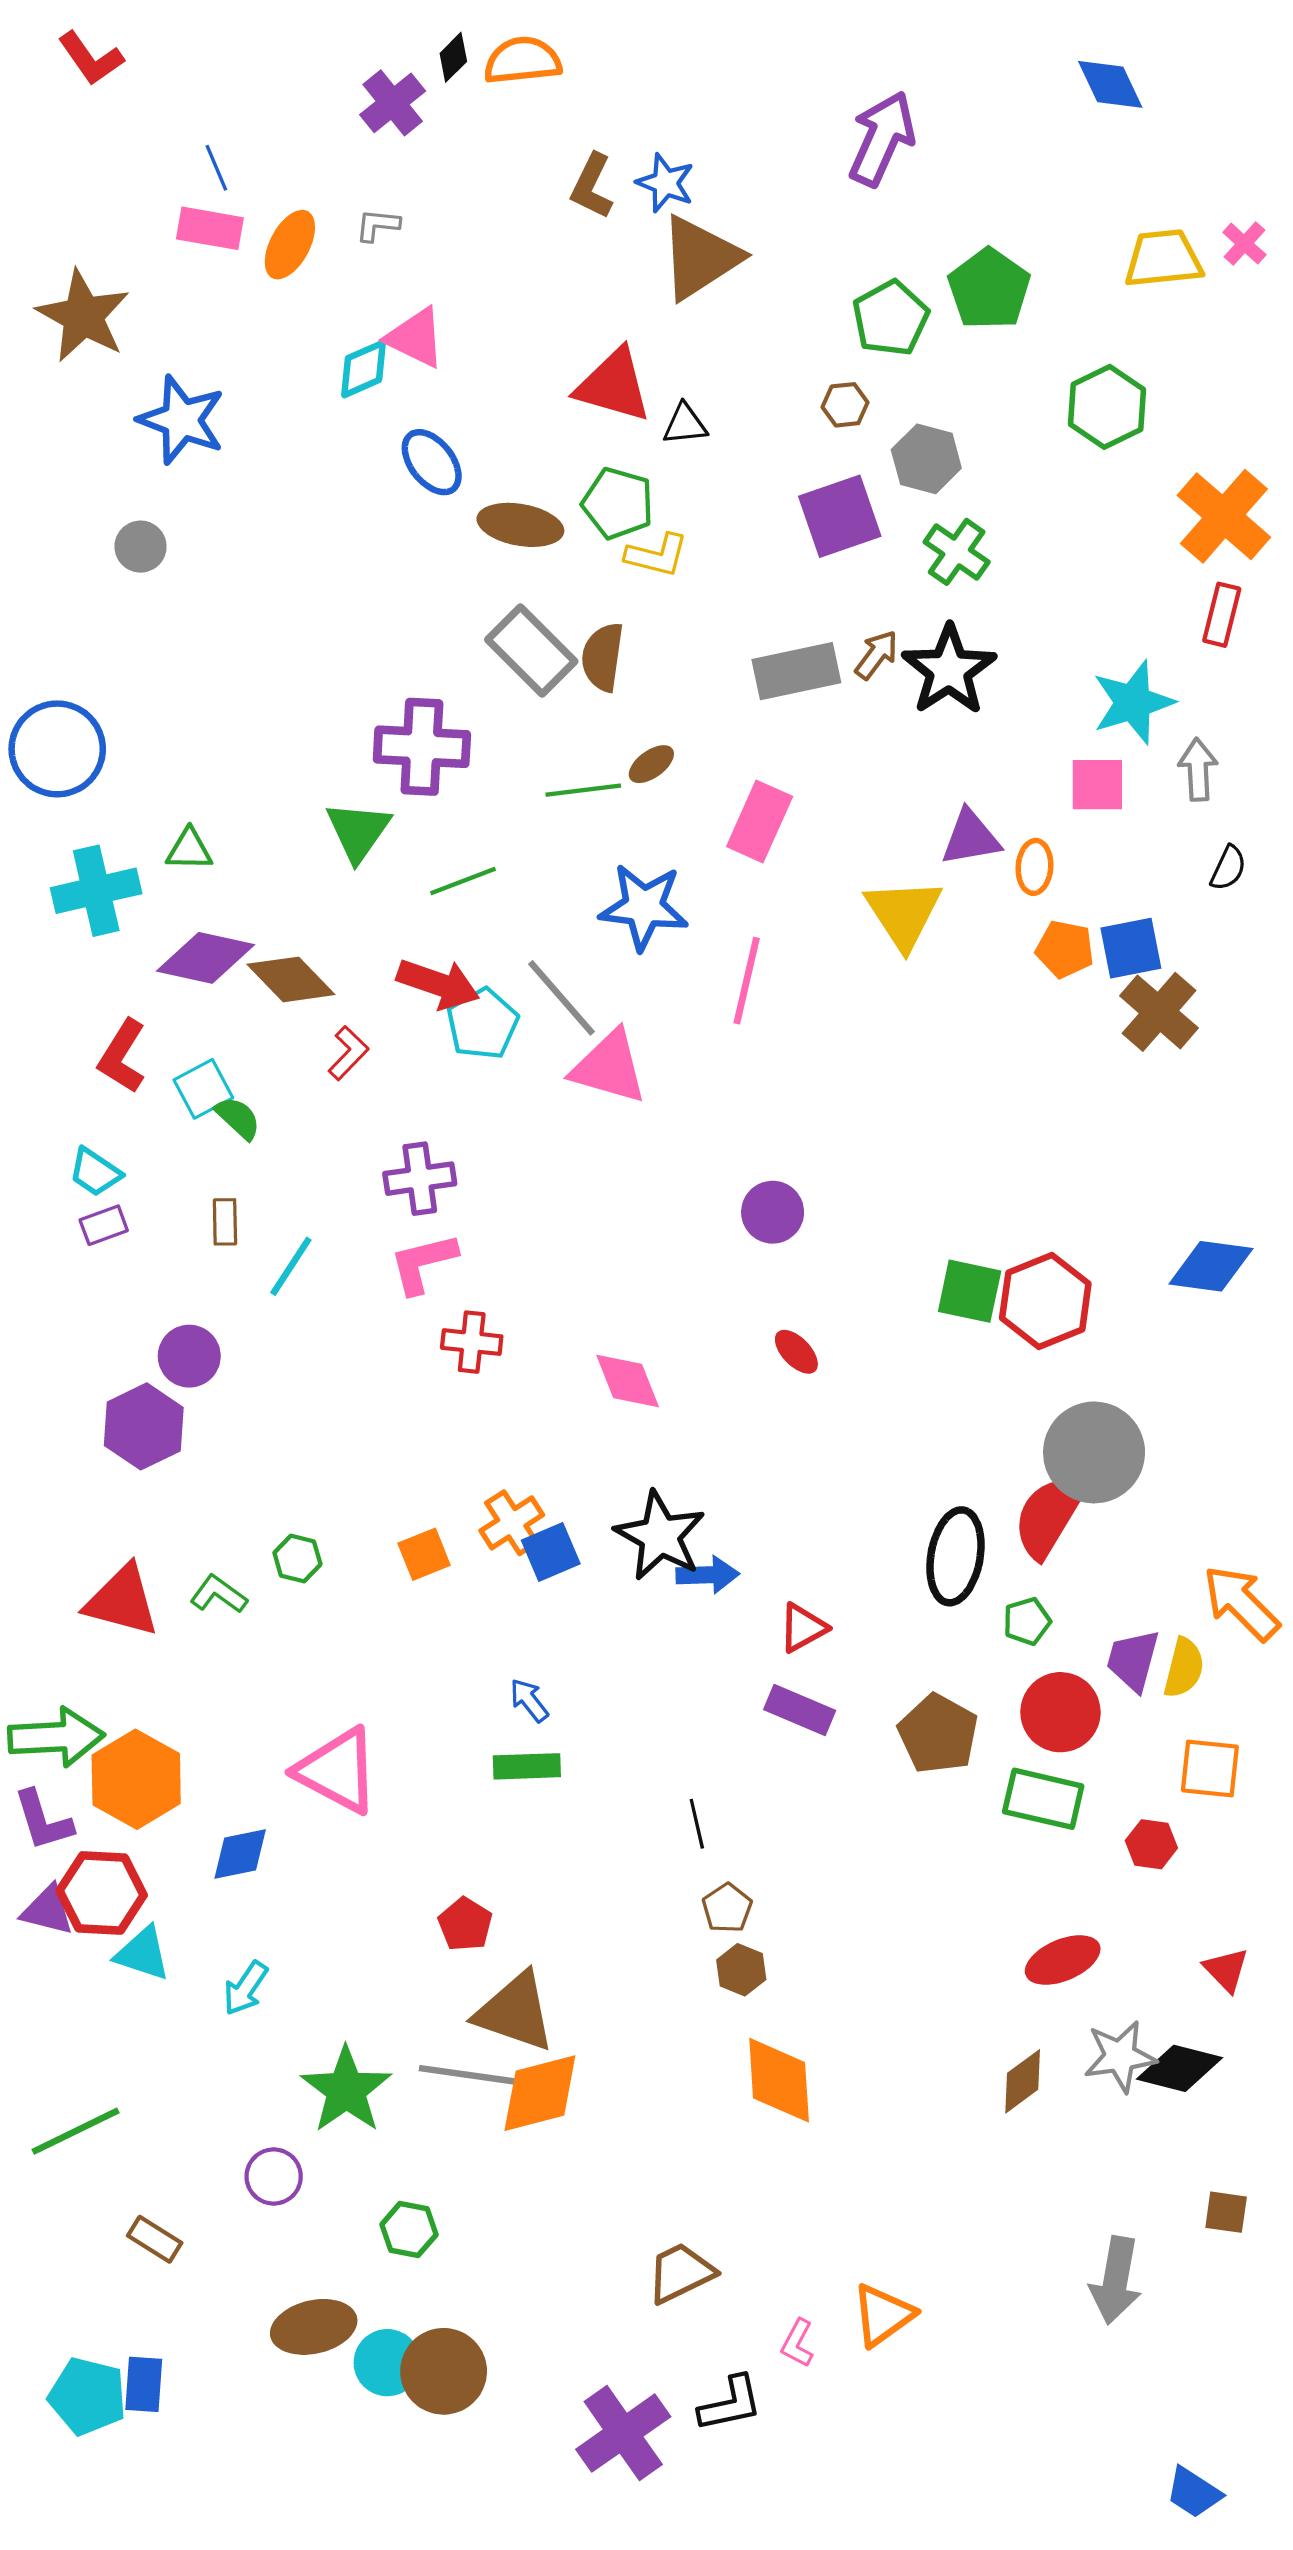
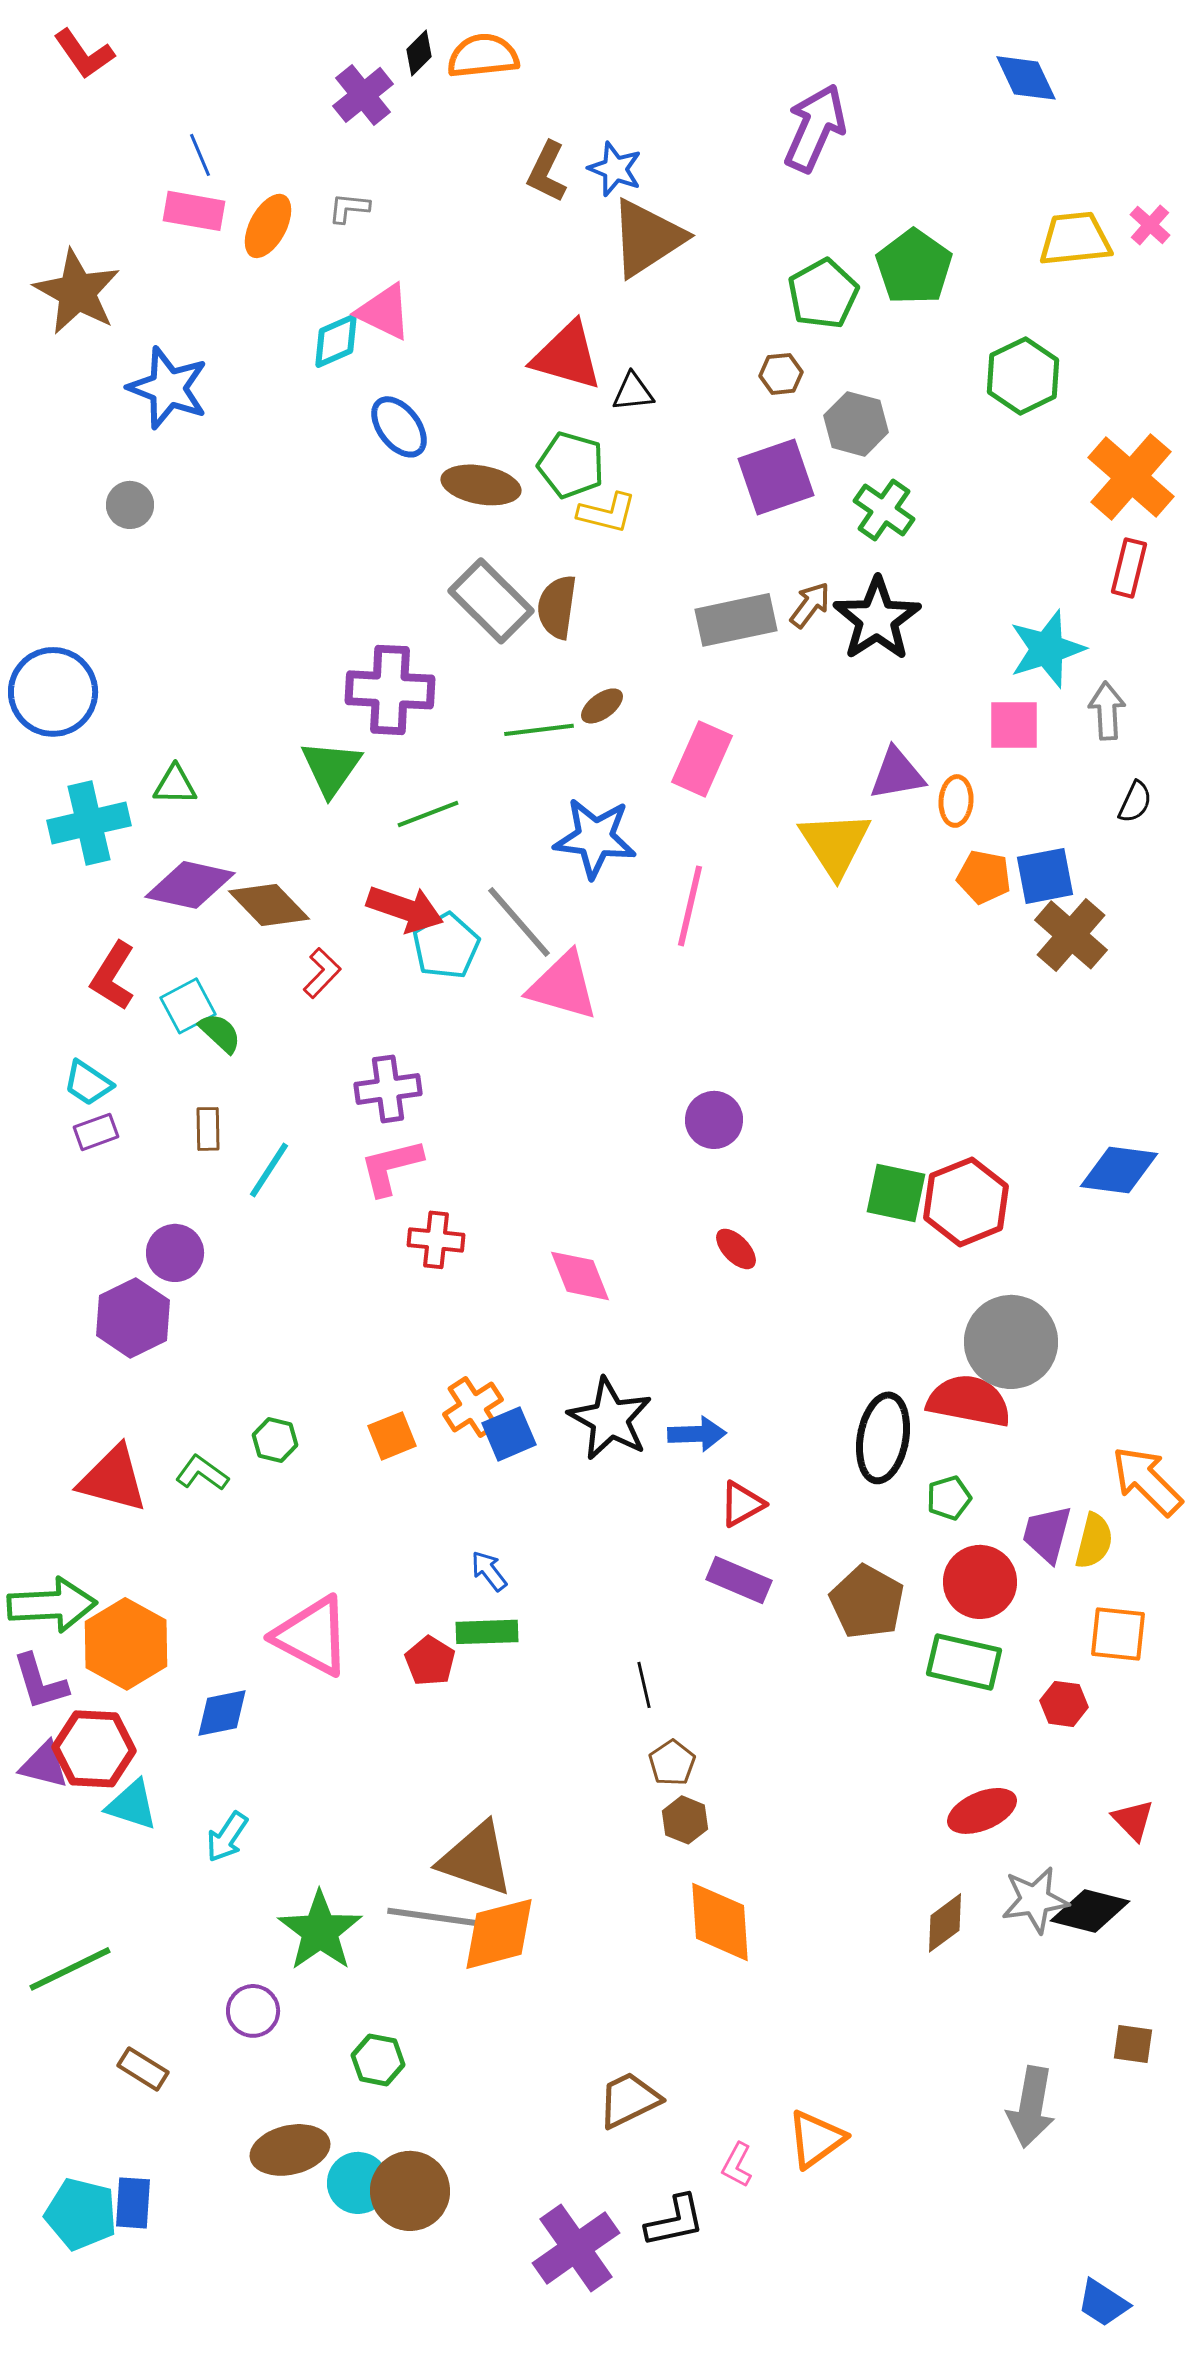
red semicircle: (1049, 1516) -> (969, 1401), turned 70
blue arrow: (708, 1575) -> (697, 1434), moved
red pentagon: (465, 1924) -> (430, 1661), moved

